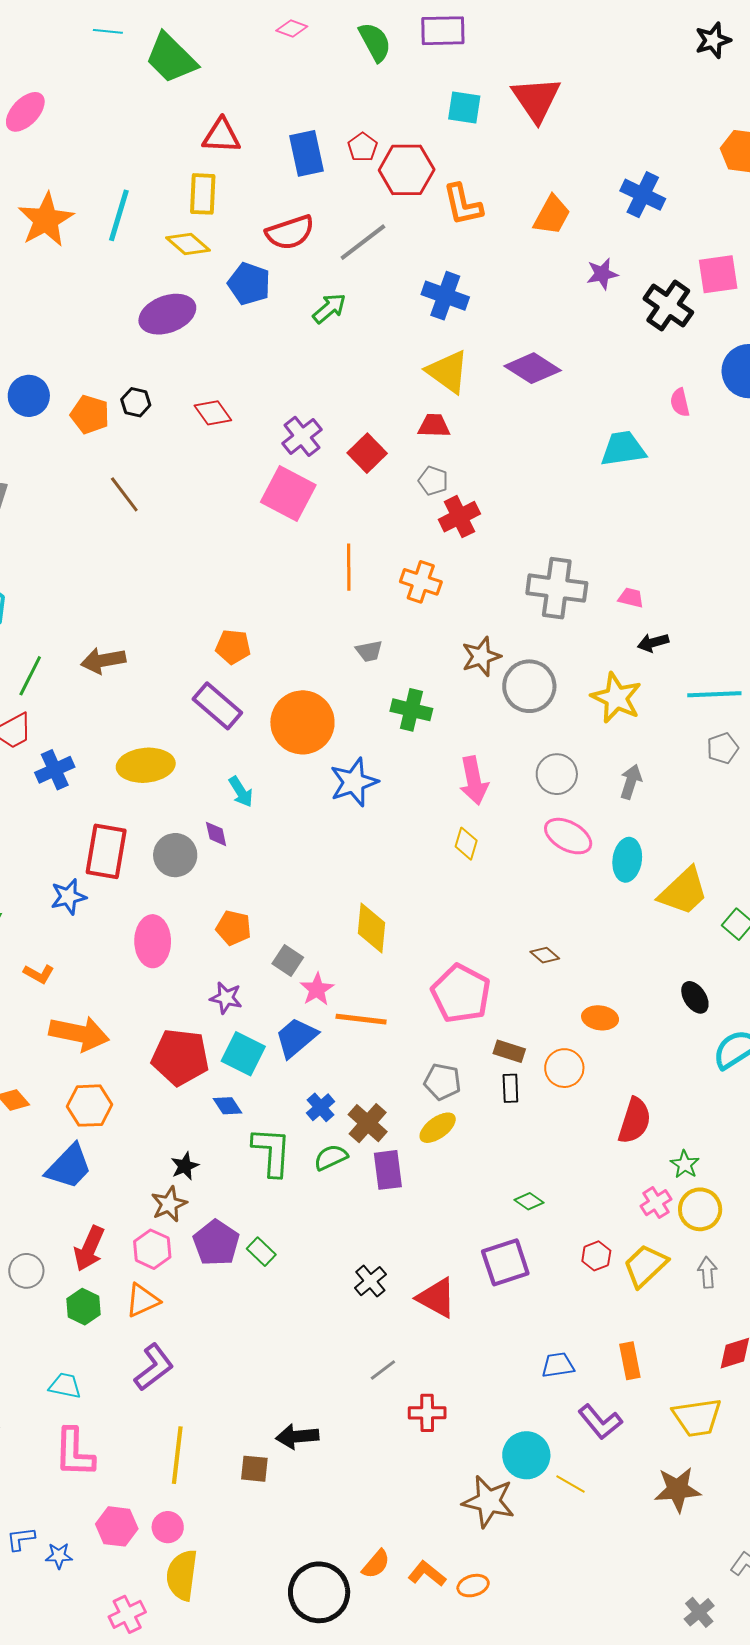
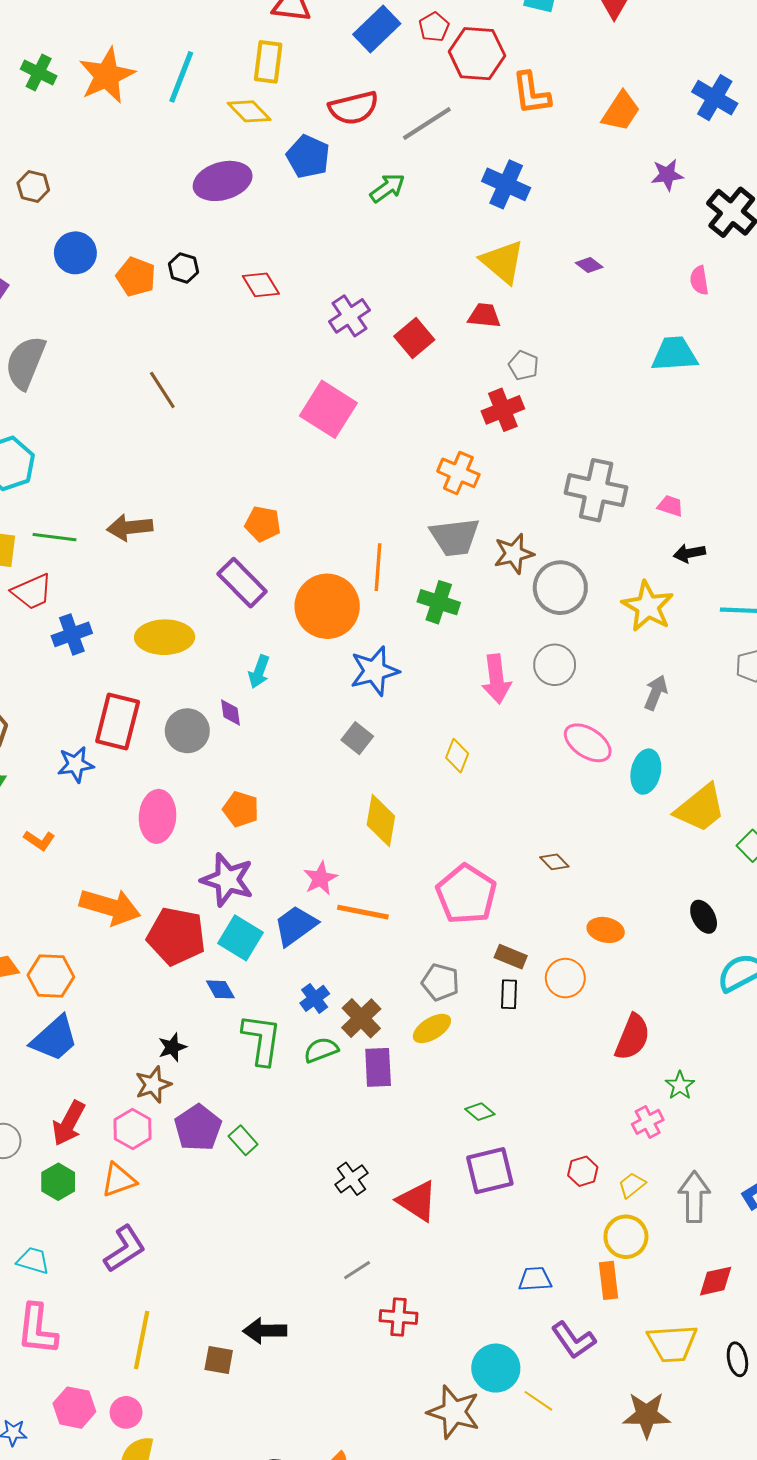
blue rectangle: (307, 153) -> (377, 29), turned 54
purple diamond: (533, 368) -> (589, 265), size x0.5
pink semicircle: (680, 402) -> (699, 280), moved
gray pentagon: (433, 481) -> (524, 365), moved
pink square: (288, 493) -> (328, 409), moved
brown line: (124, 494) -> (162, 390), moved
orange line: (349, 567) -> (378, 567), moved
gray trapezoid: (369, 651) -> (455, 537), moved, size x1.8
green line: (30, 676) -> (54, 537), turned 66
gray circle: (557, 774) -> (555, 665), moved
cyan arrow: (241, 792) -> (259, 672), turned 48
yellow diamond: (466, 844) -> (457, 756), moved
gray square: (288, 961) -> (357, 738), moved
purple star: (226, 998) -> (227, 880), size x1.6
orange arrow: (79, 1034) -> (110, 907), moved
orange hexagon: (89, 1106) -> (51, 976), moved
green diamond: (529, 1201) -> (480, 1112), moved
yellow circle: (700, 1209) -> (626, 1237), moved
yellow trapezoid: (645, 1266) -> (632, 1185), size x0.6
gray arrow: (707, 1272) -> (694, 1197), size x1.6

